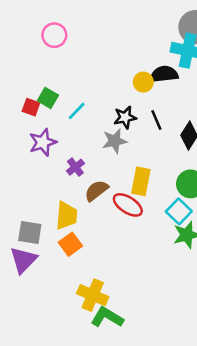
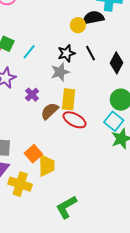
yellow rectangle: (141, 181) -> (69, 99), moved
yellow trapezoid: (66, 215) -> (47, 166), moved
yellow cross: (93, 295) -> (20, 184), moved
green L-shape: (107, 317) -> (66, 207), turned -55

